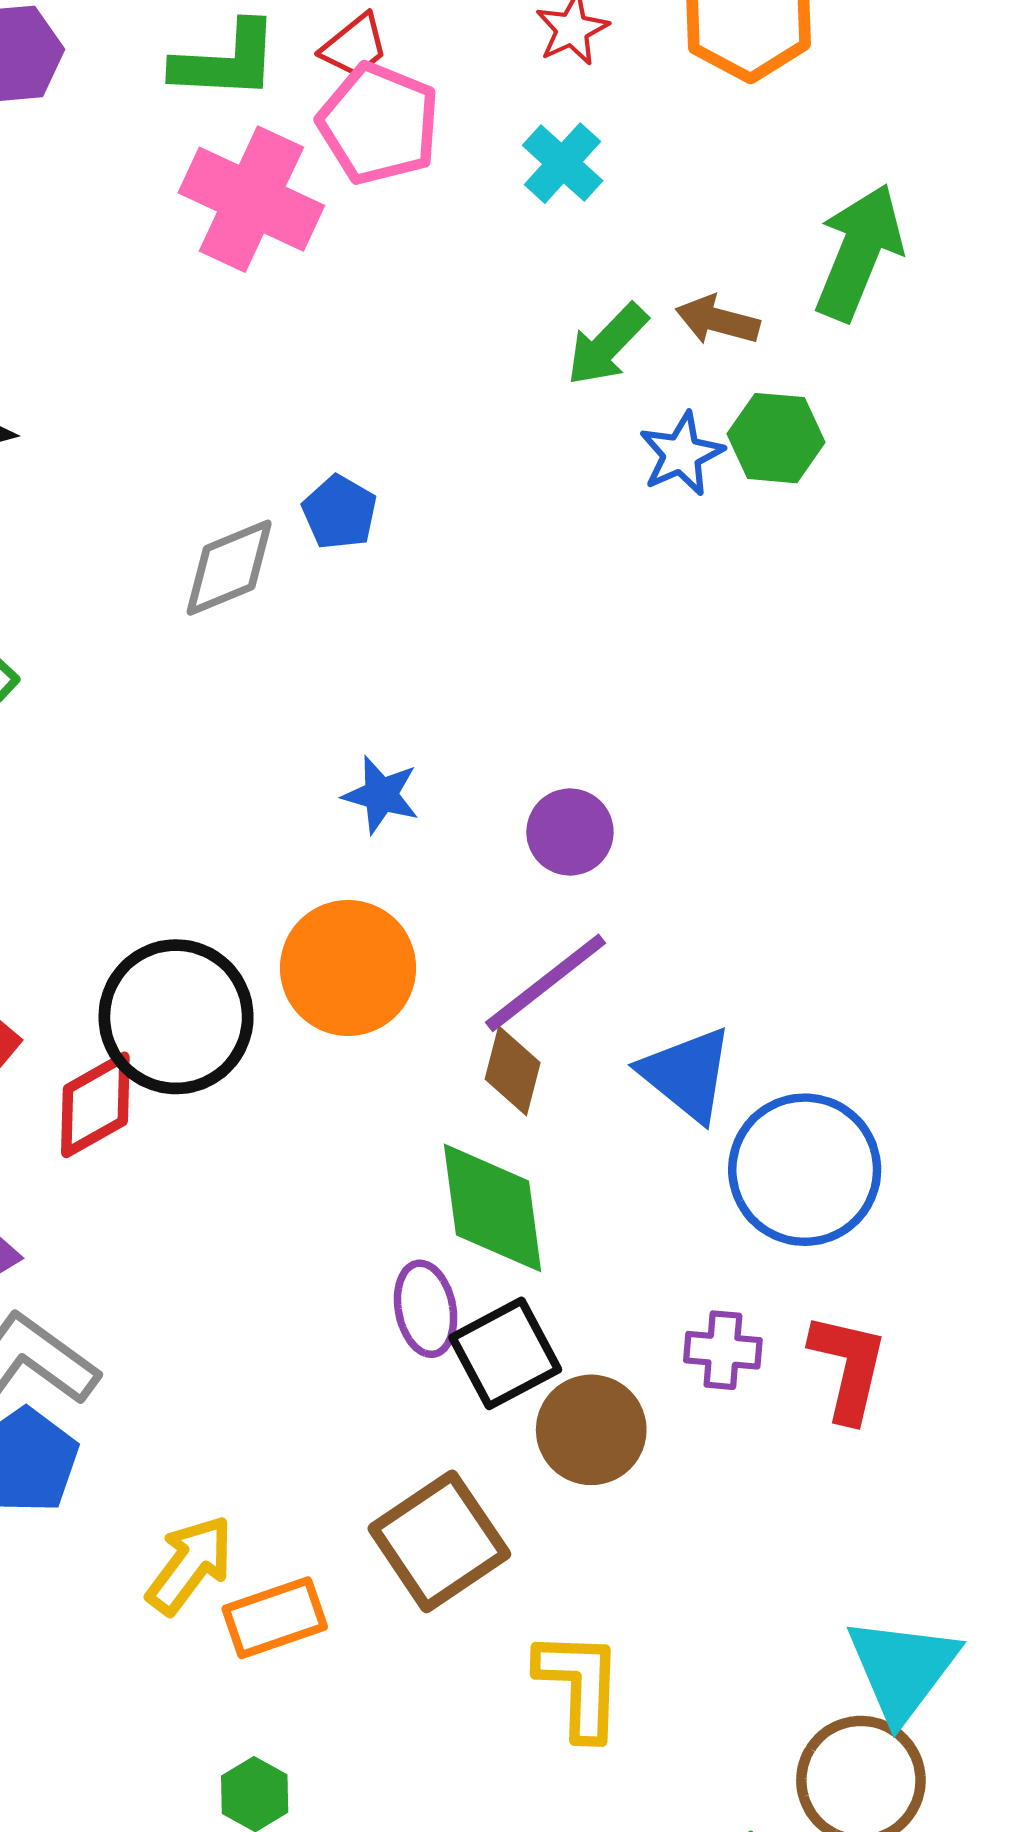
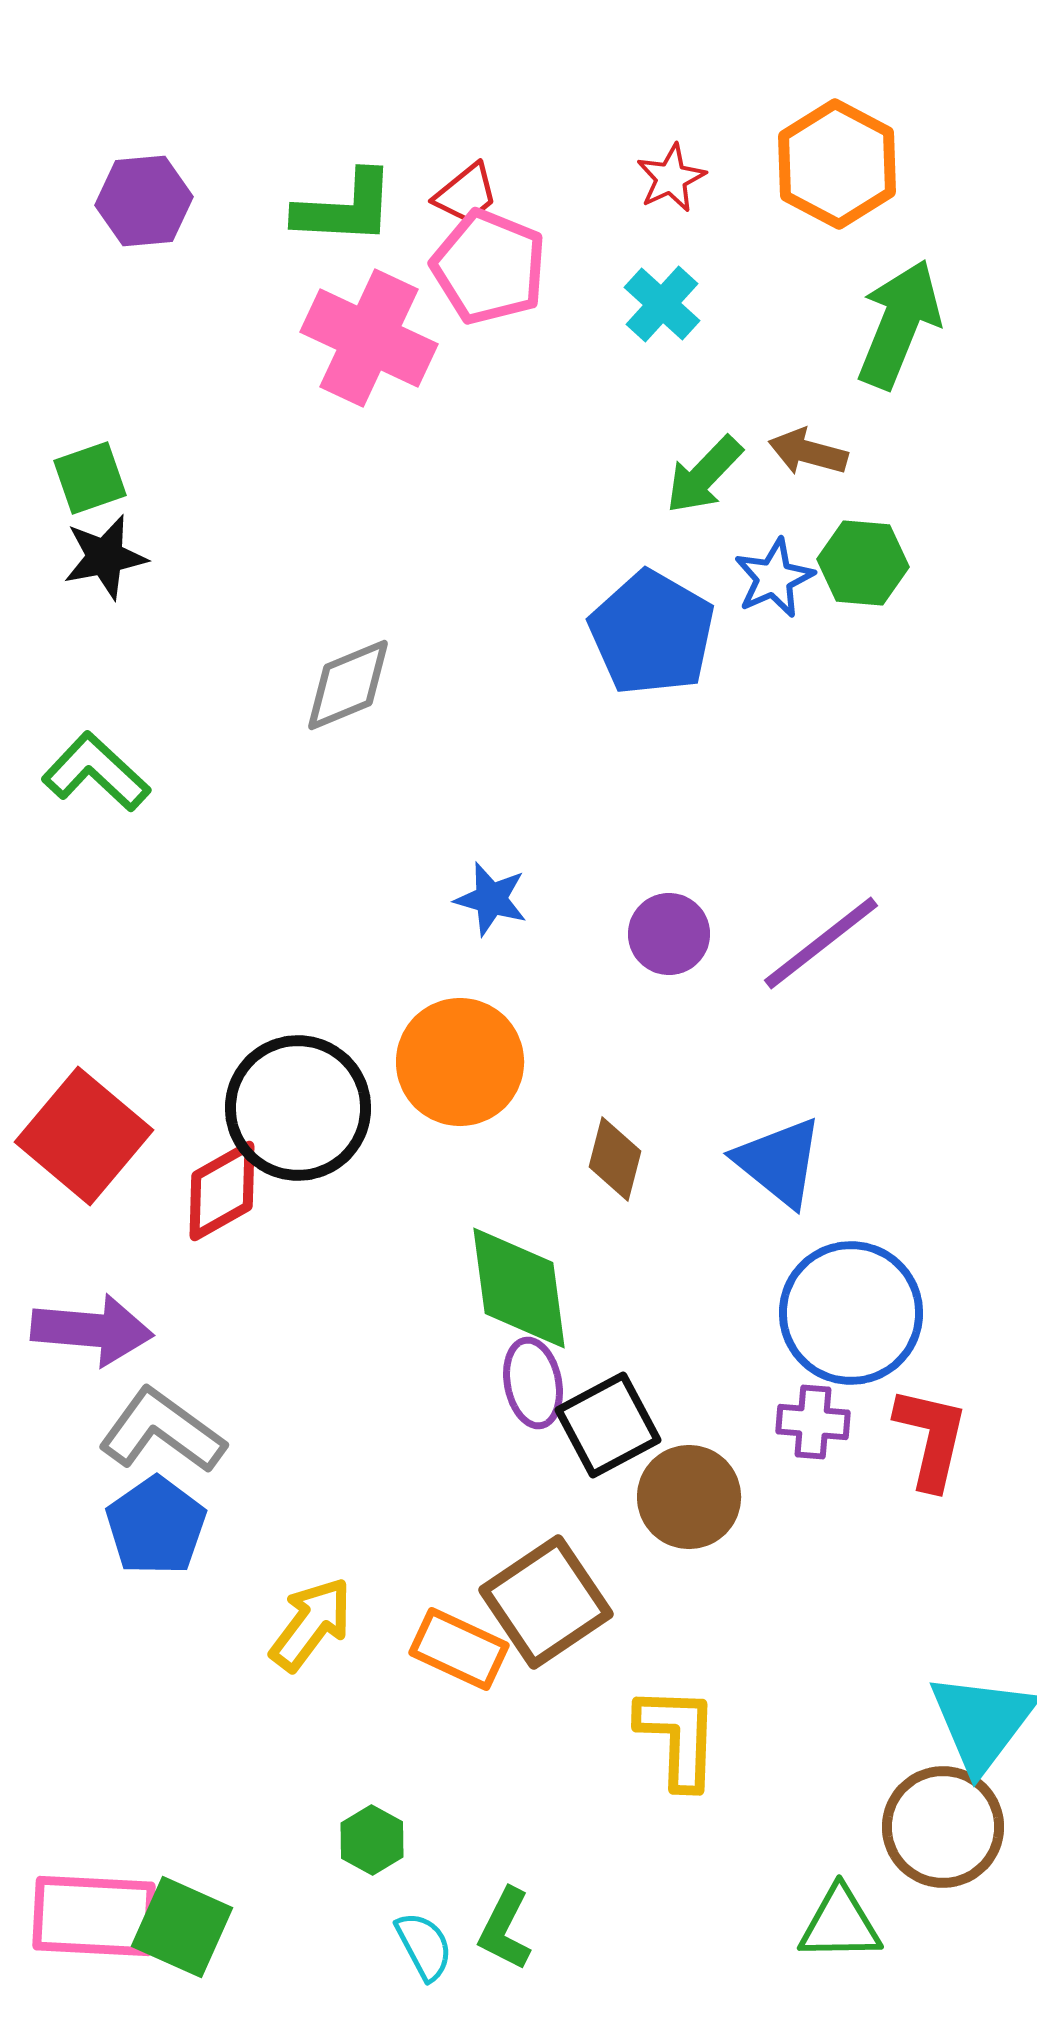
green arrow: (859, 252) -> (899, 324), moved
blue pentagon: (340, 512) -> (652, 633), moved, size x1.8
purple line: (546, 983) -> (821, 943), moved
blue circle: (805, 1170) -> (851, 1313), moved
green diamond: (492, 1208) -> (519, 1288), moved
orange rectangle: (275, 1618) -> (459, 1649), moved, turned 44

